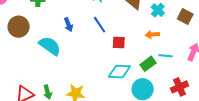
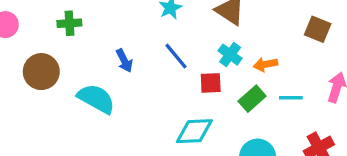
cyan cross: (158, 10) -> (230, 55), moved
green rectangle: (148, 64) -> (252, 99), moved
cyan diamond: (119, 72) -> (194, 131), moved

